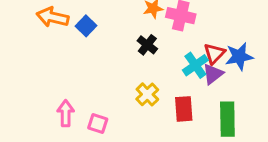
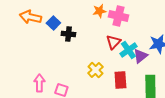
black cross: (147, 45) -> (68, 34), moved, turned -32
red triangle: (214, 54) -> (113, 42), moved

